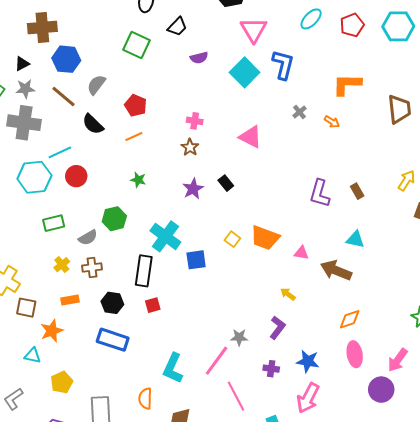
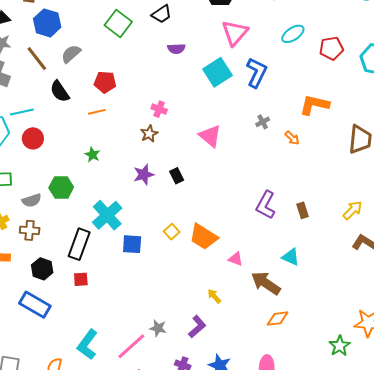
red pentagon: (136, 106) -> (105, 82), turned -30
orange diamond: (350, 319) -> (277, 319), moved

